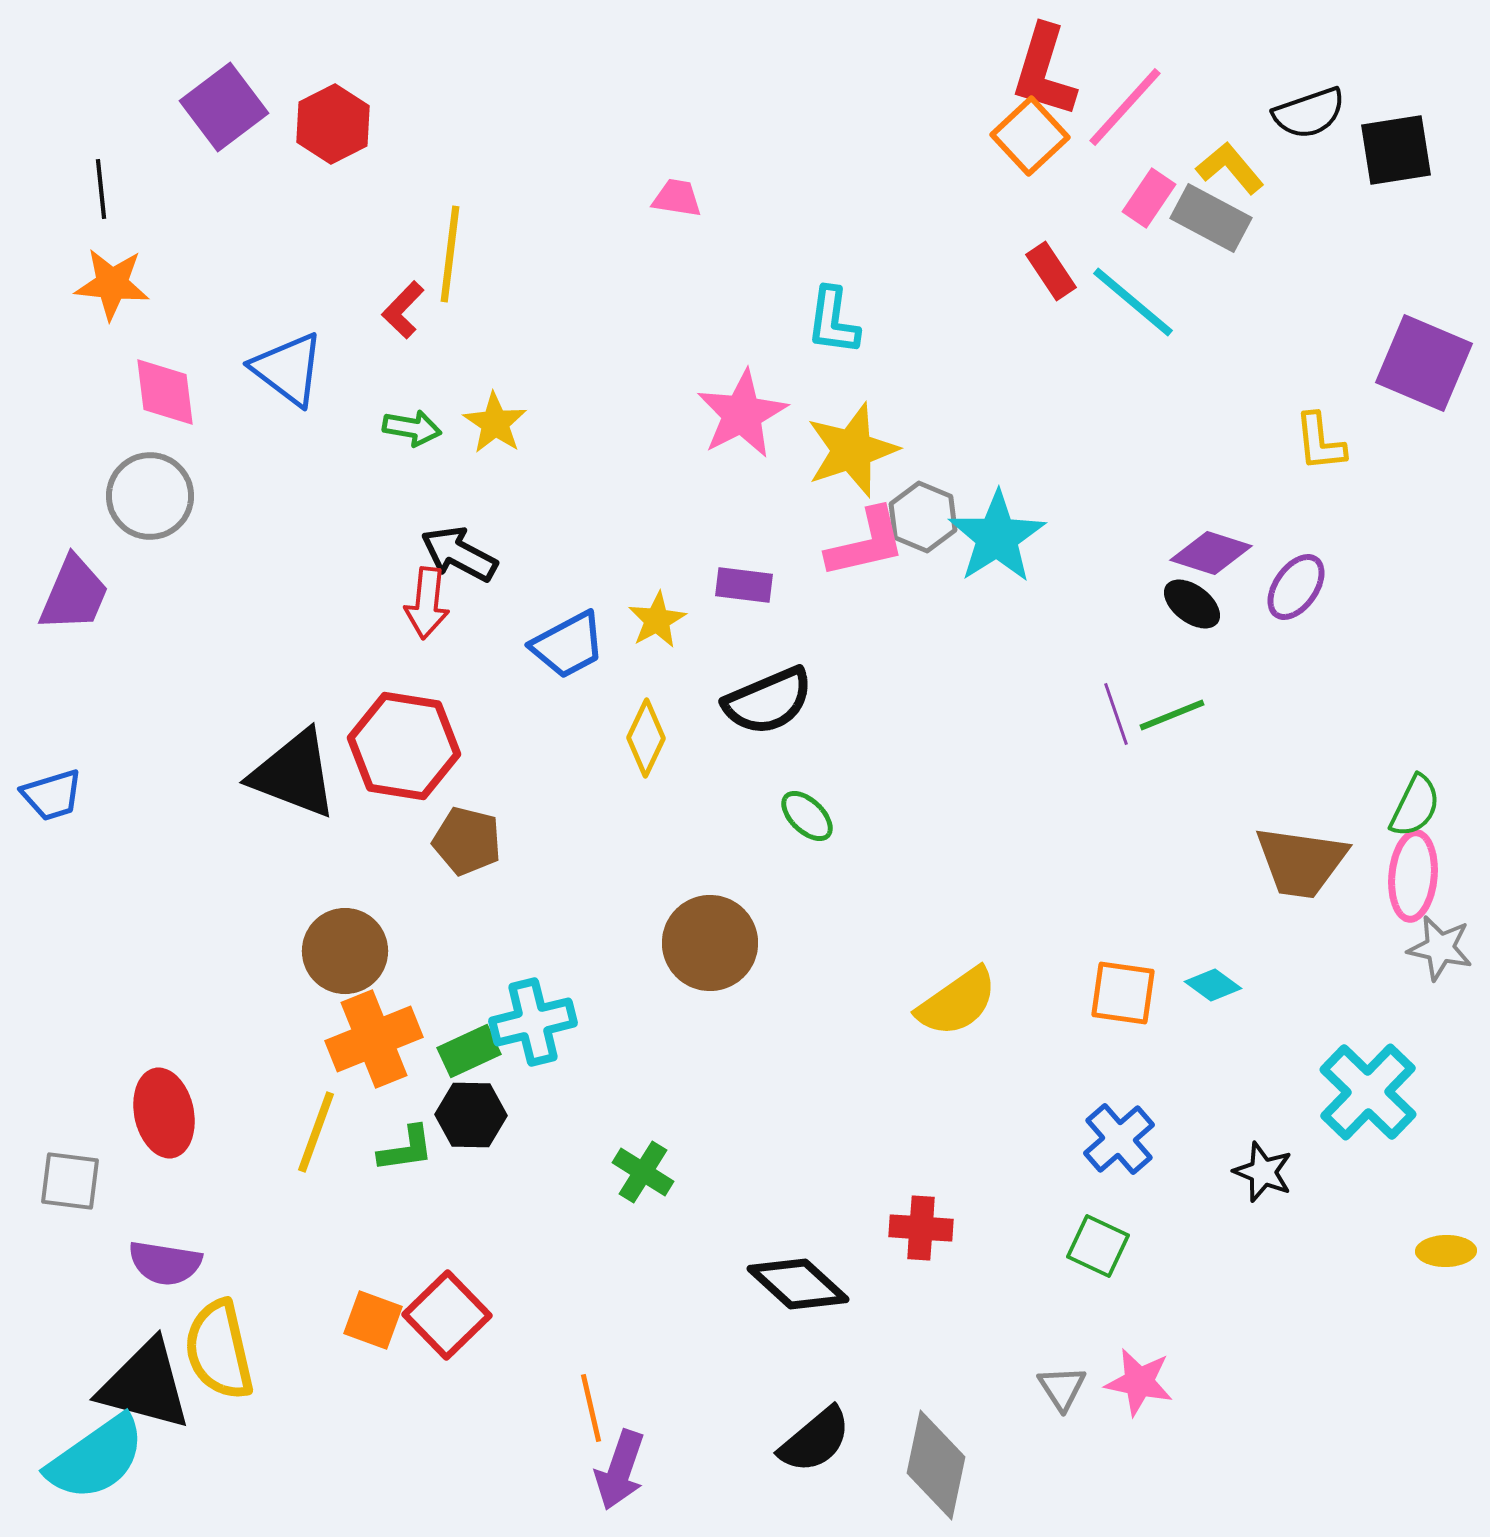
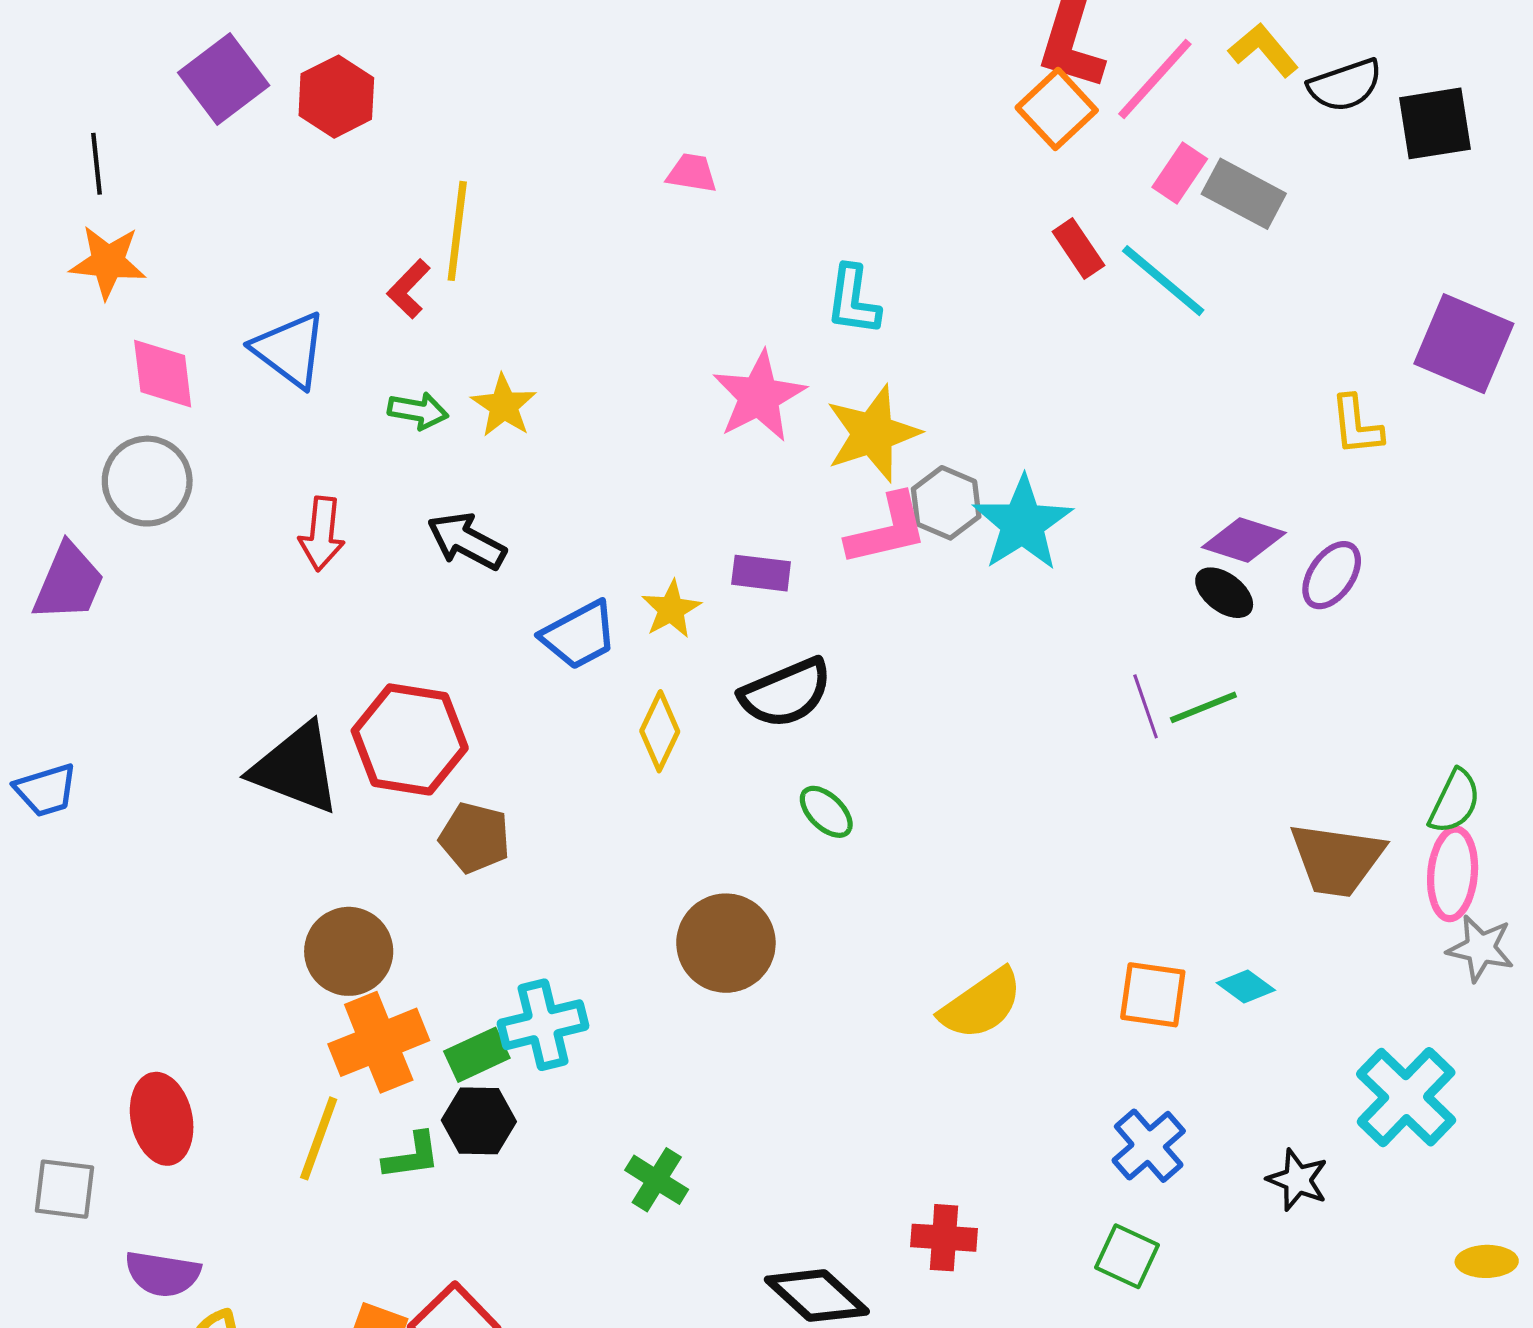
yellow L-shape: (1230, 168) -> (1263, 50), moved
red arrow: (427, 603) -> (322, 534), moved

